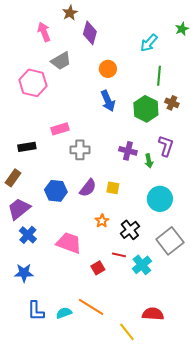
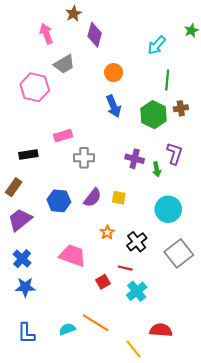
brown cross: (172, 103) -> (181, 108), turned -32
blue cross: (28, 235) -> (22, 259), moved
cyan cross: (142, 265) -> (137, 291), moved
blue L-shape: (36, 311) -> (26, 333), moved

